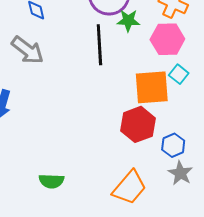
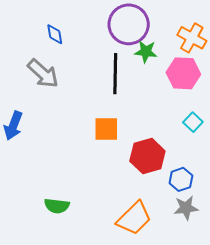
cyan square: (179, 74) -> (193, 122), moved
orange square: (152, 87) -> (106, 129), moved, size x0.7
gray star: (180, 173) -> (186, 208), turned 30

